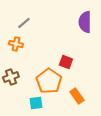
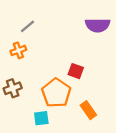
purple semicircle: (85, 22) -> (98, 25), turned -90
orange cross: (16, 44) -> (18, 50), turned -32

